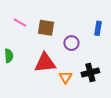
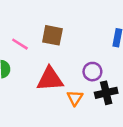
pink line: (20, 22) -> (20, 44), moved
purple circle: (71, 43) -> (92, 72), moved

